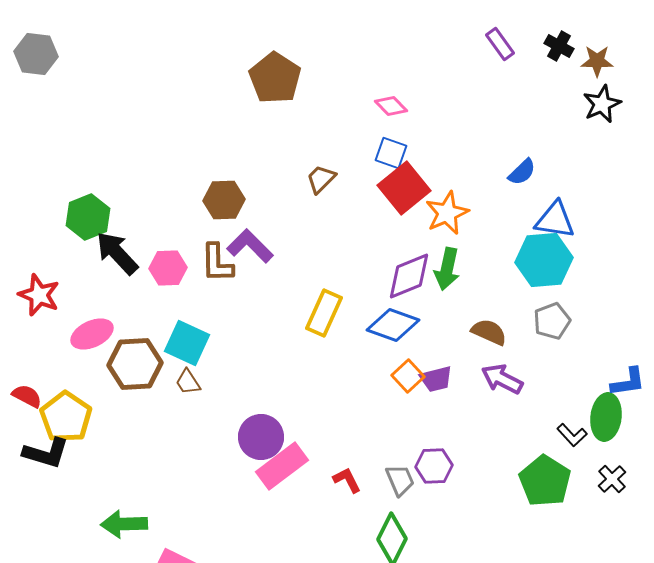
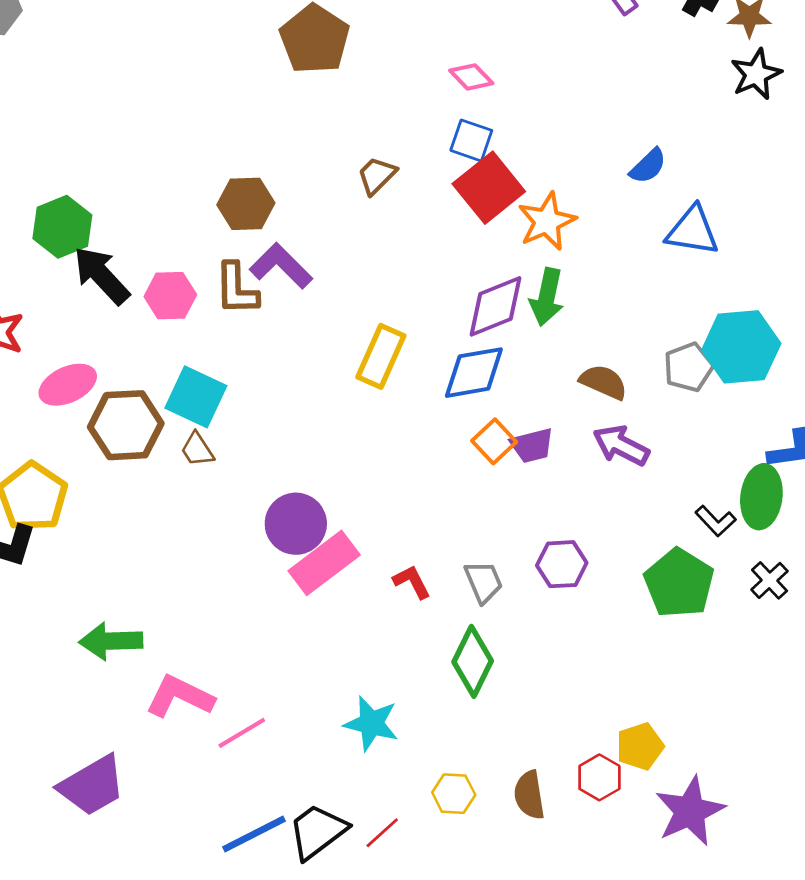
cyan hexagon: (544, 260) -> (741, 347), moved
blue diamond: (393, 325) -> (474, 373), turned -30
purple hexagon: (434, 466) -> (562, 564), moved

